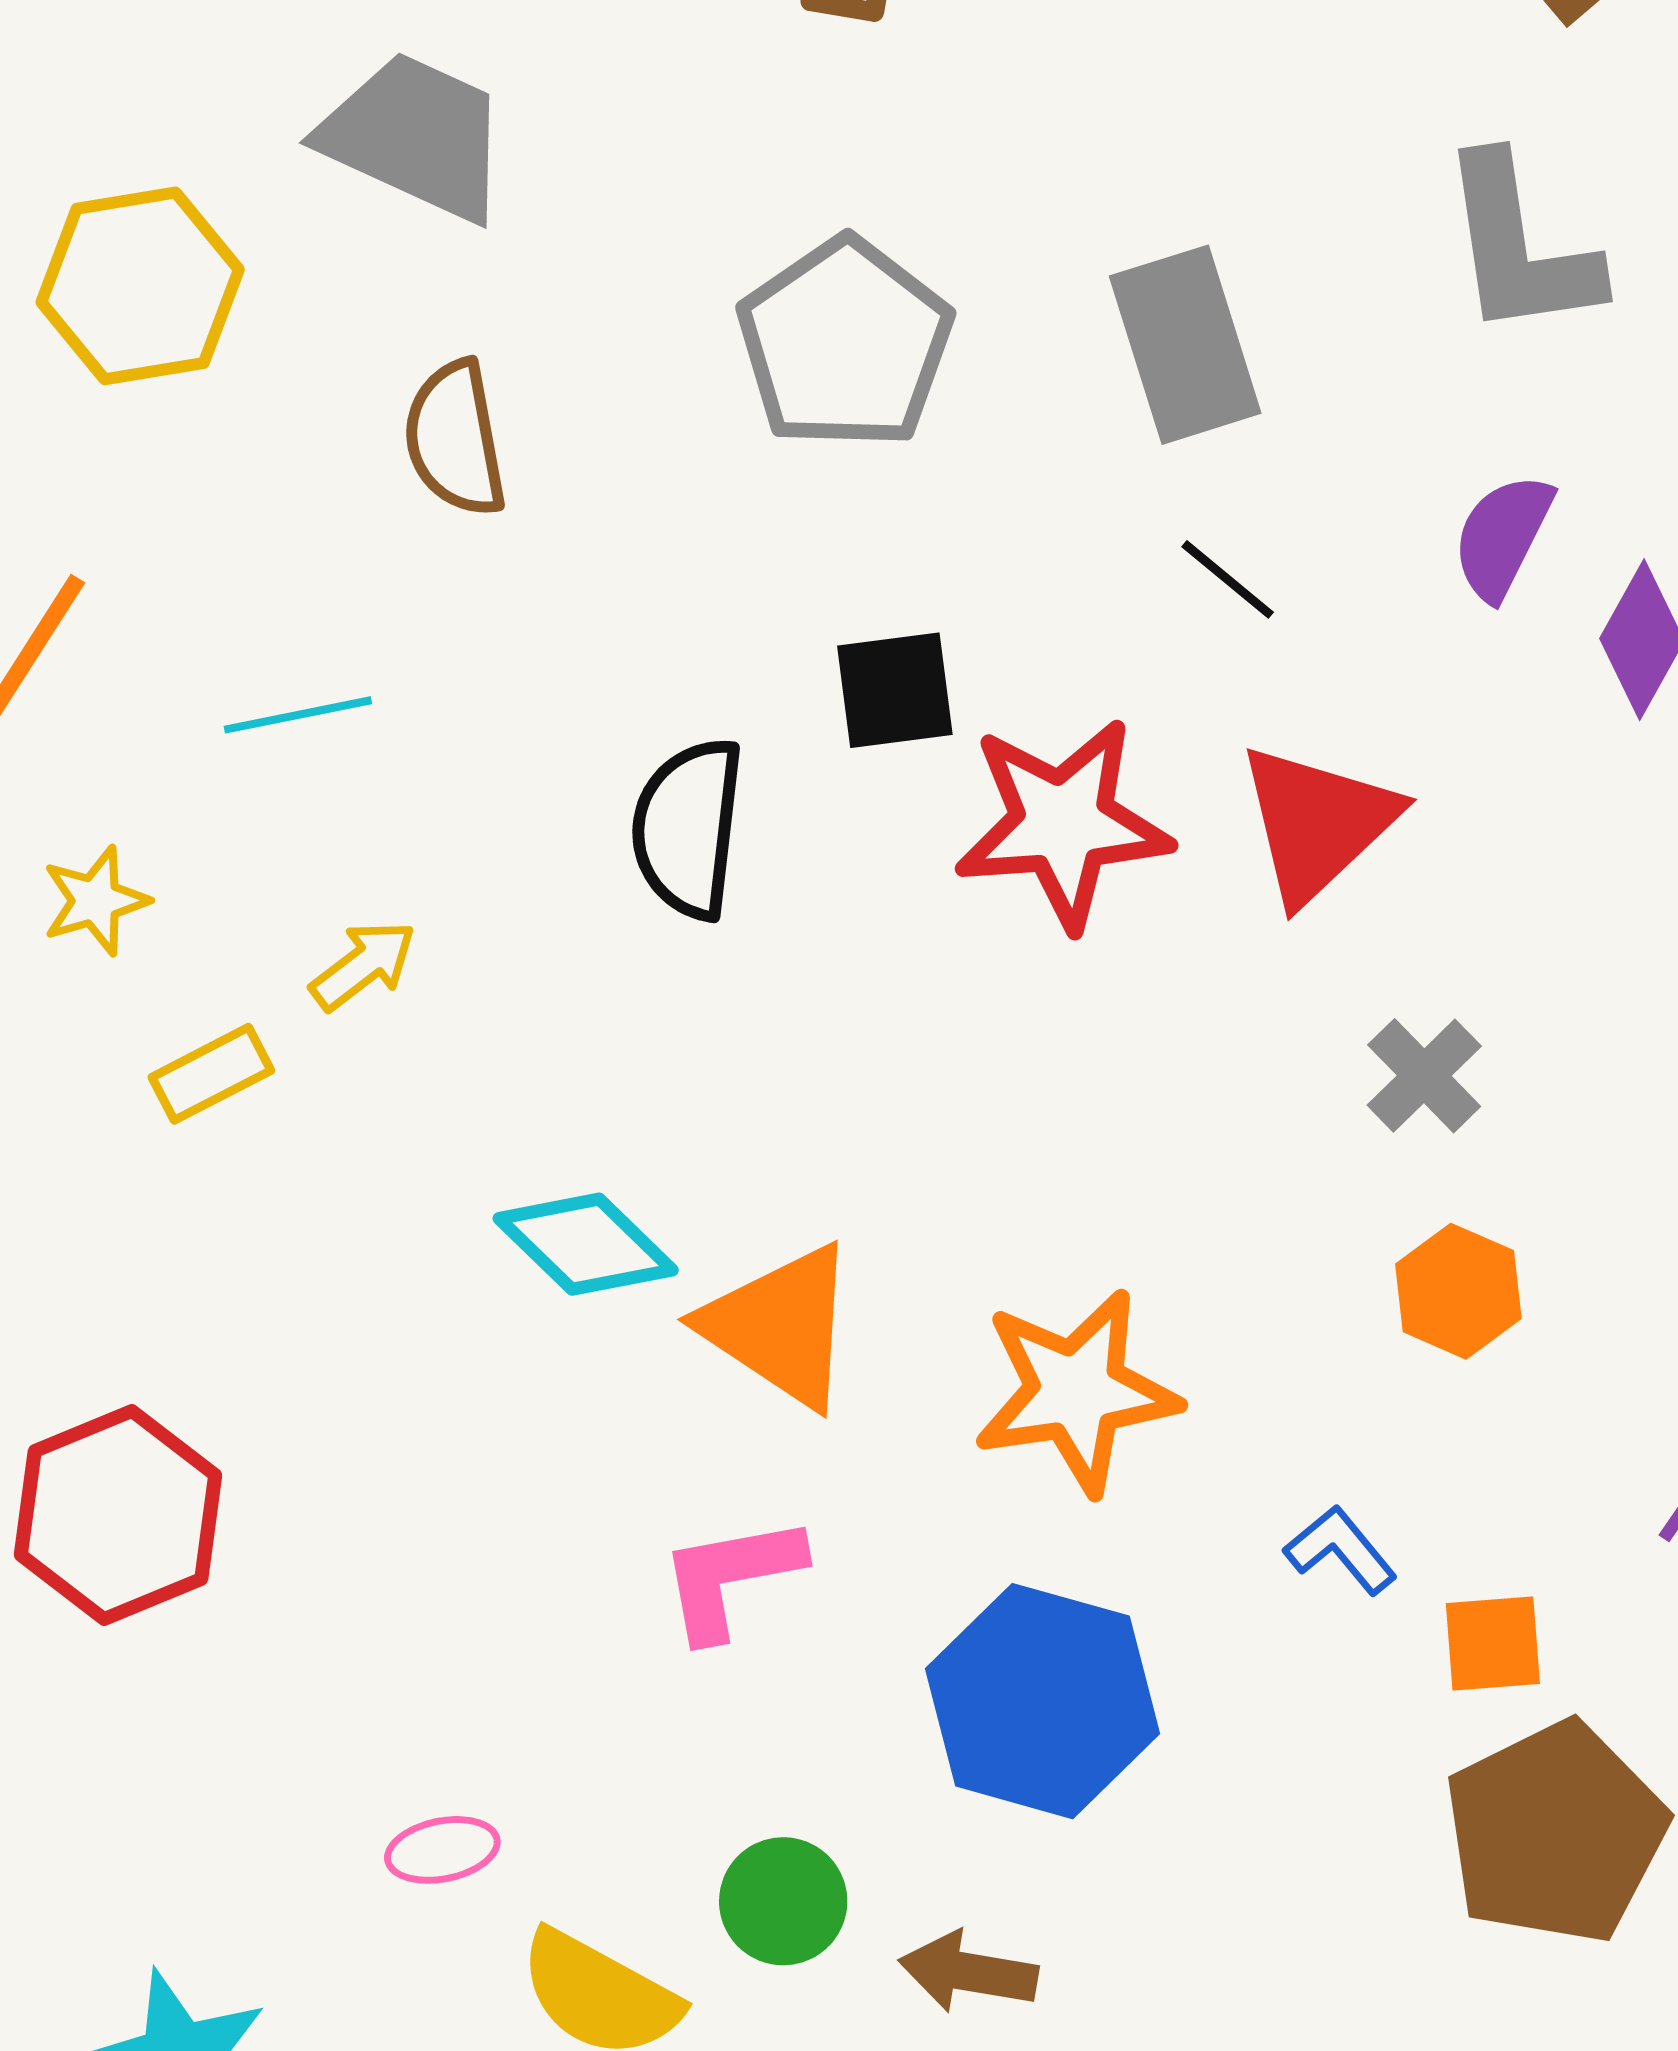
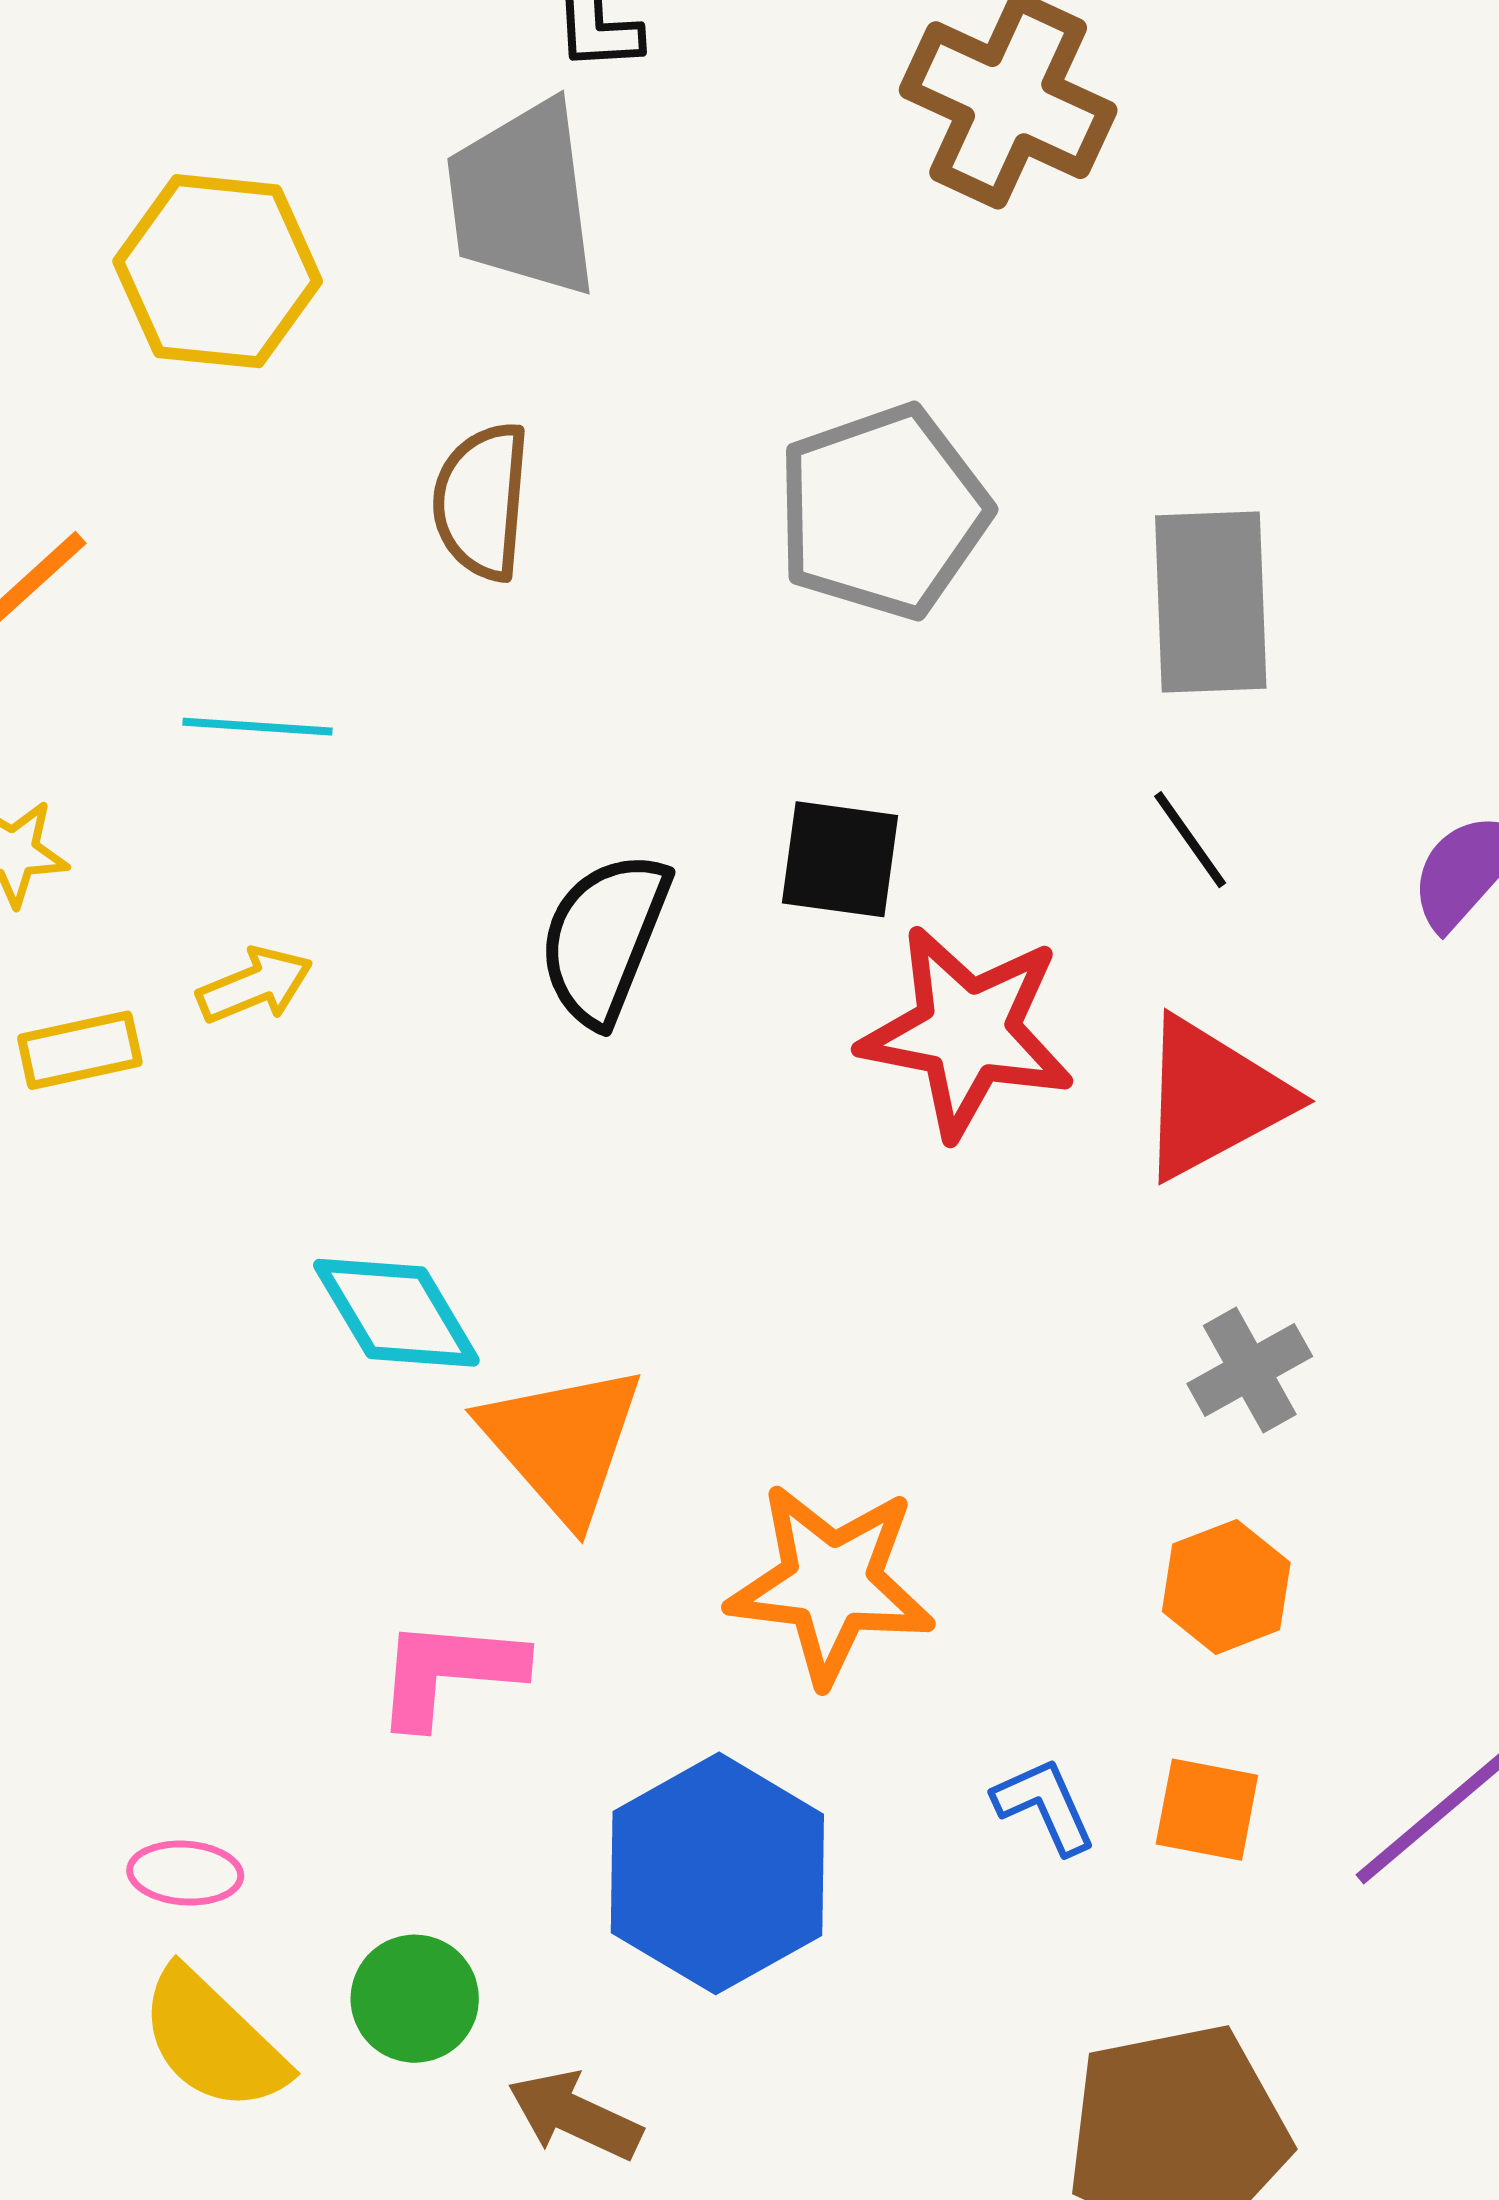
gray trapezoid: (415, 136) -> (522, 199), turned -137
orange square: (1493, 1644) -> (1207, 1810), moved
pink ellipse: (442, 1850) -> (185, 1873), moved

